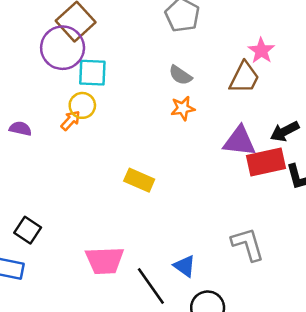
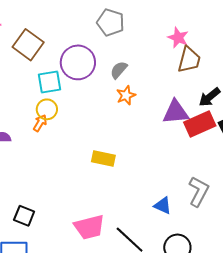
purple circle: (63, 48) -> (78, 62), moved
gray semicircle: (180, 75) -> (119, 70), turned 108
brown trapezoid: (244, 78) -> (189, 60), moved
gray L-shape: (248, 244) -> (199, 191), turned 56
blue triangle: (185, 266) -> (163, 206), moved

